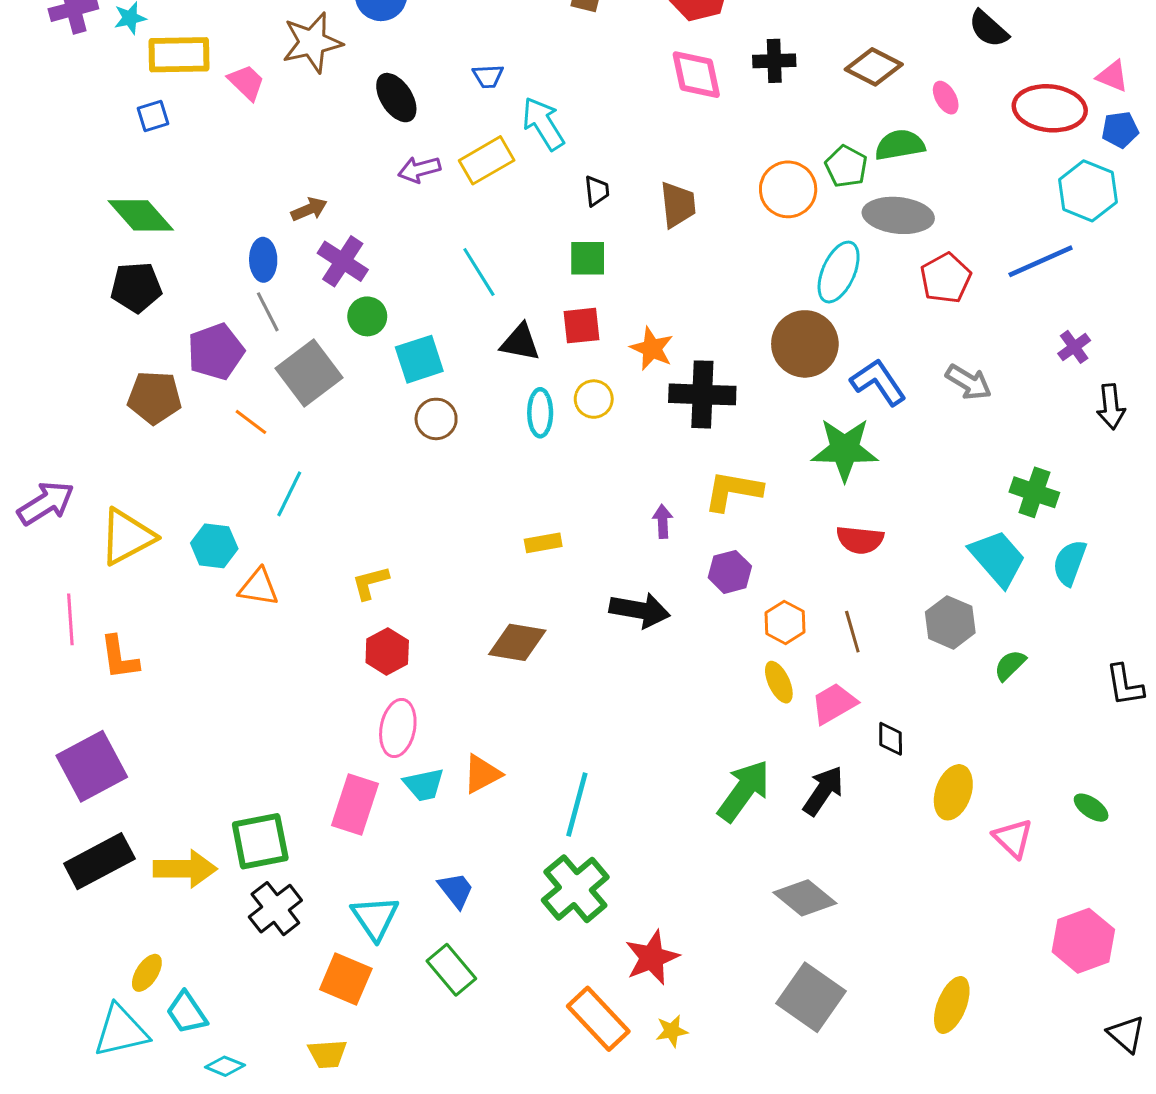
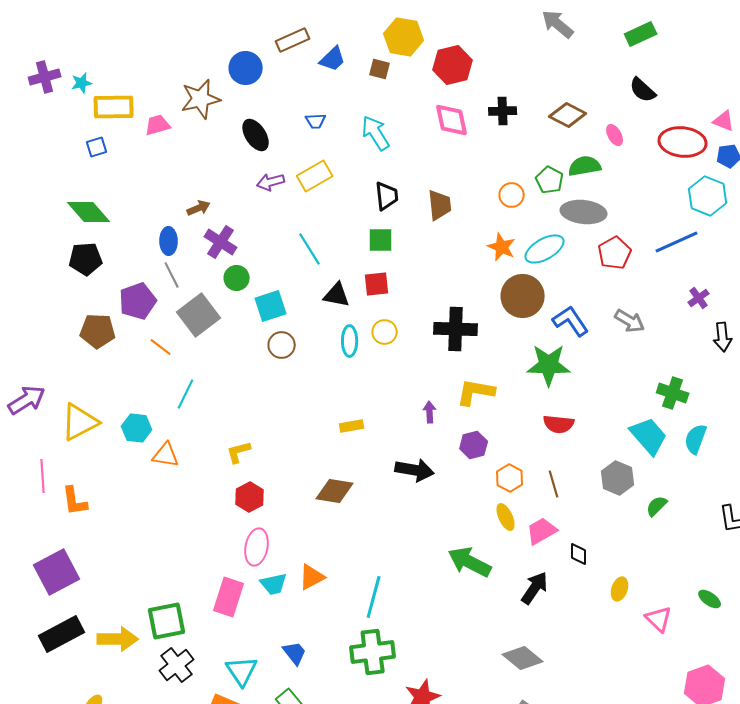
pink trapezoid: (246, 82) -> (158, 125), turned -60
cyan arrow: (543, 124) -> (376, 133), moved
orange circle: (788, 189) -> (512, 195), size x0.7
black trapezoid: (597, 191) -> (387, 196), size x1.4
cyan ellipse: (839, 272) -> (545, 249), turned 36
orange star: (652, 349) -> (502, 247), moved
green arrow: (744, 791) -> (470, 562), moved, turned -99
yellow ellipse: (953, 792) -> (620, 589), size x0.7
green cross: (575, 889) -> (373, 652), turned 33

